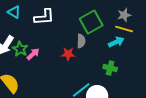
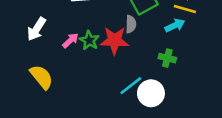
green star: (20, 49) -> (89, 40), moved
red star: (68, 54) -> (114, 40), size x1.6

